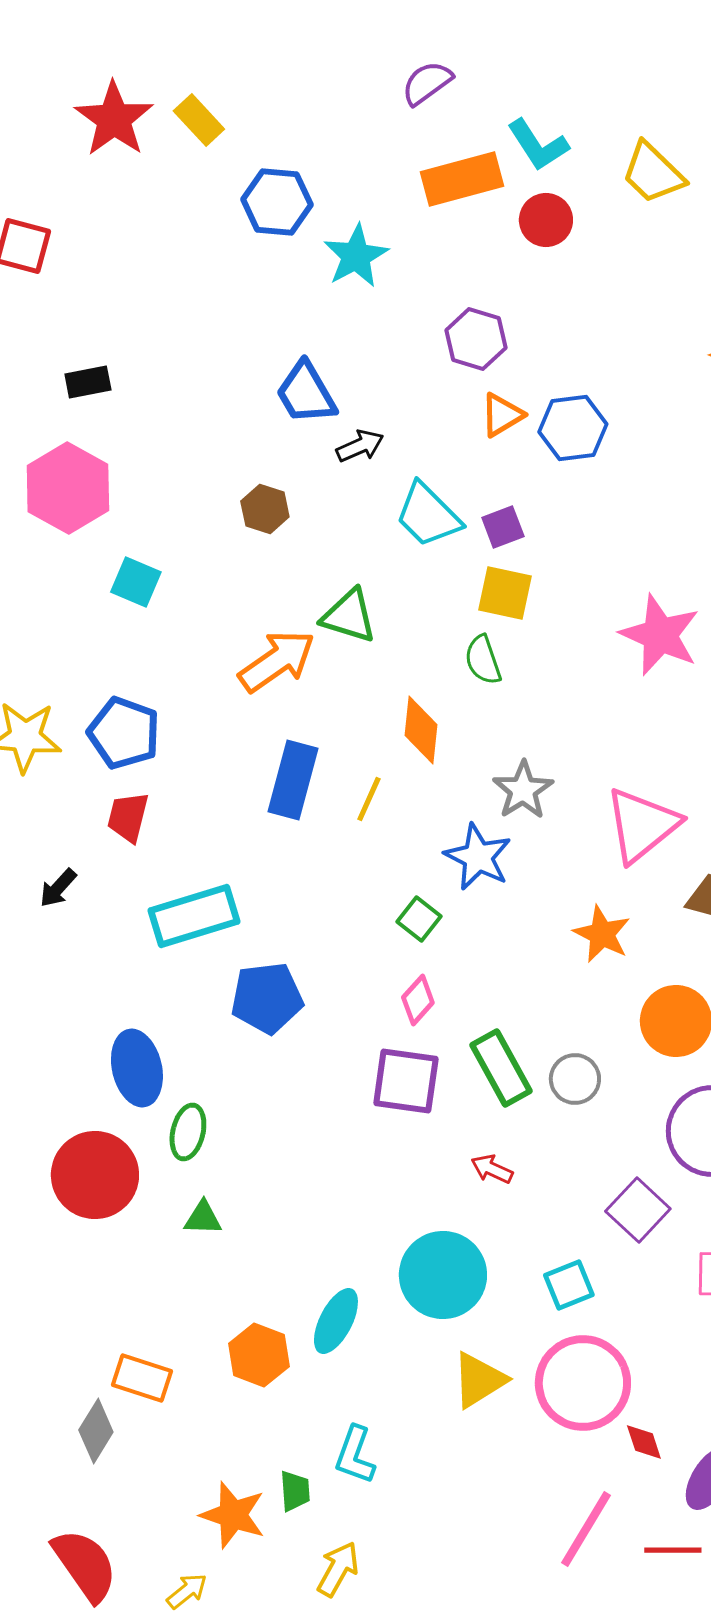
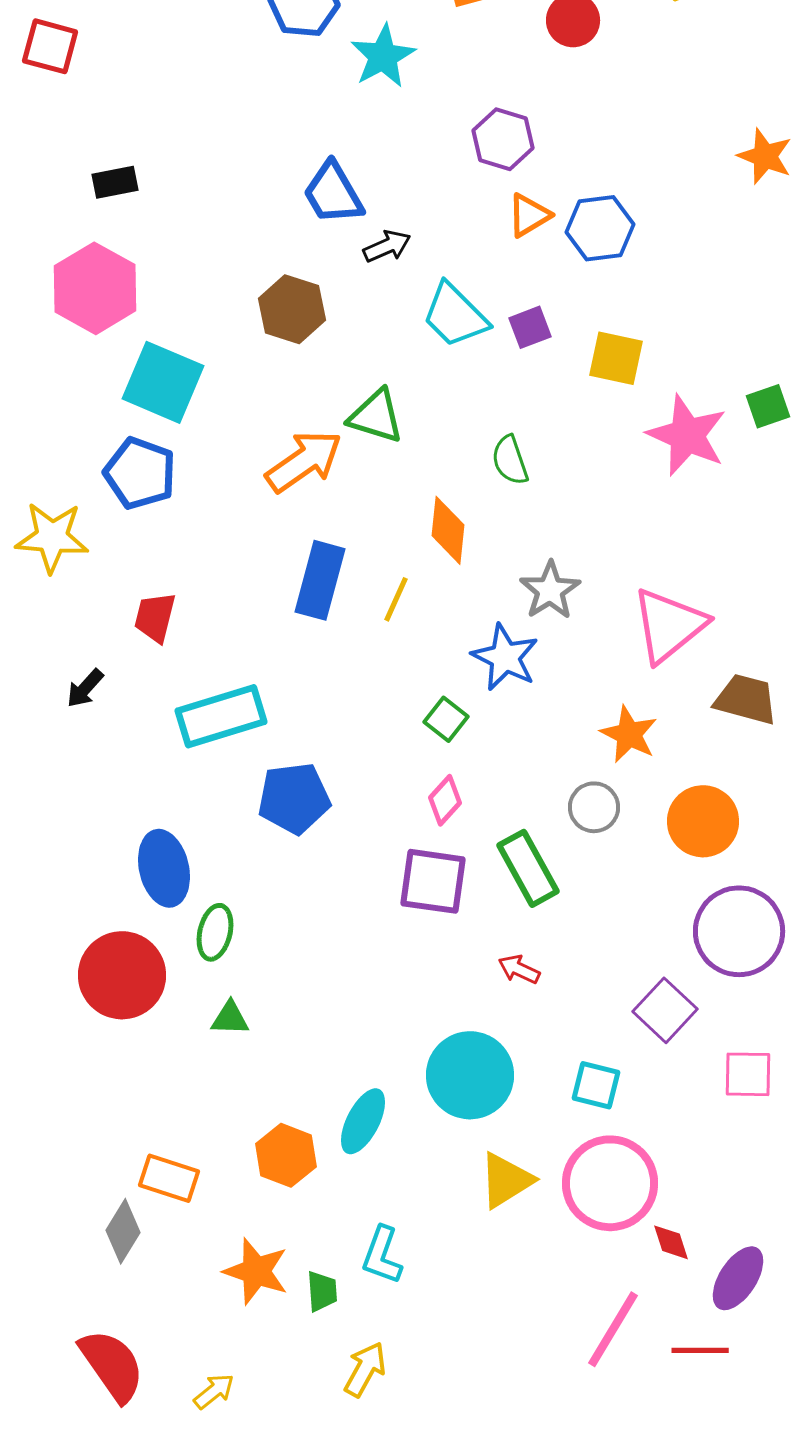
brown hexagon: (265, 509) -> (292, 309), size x1.4
cyan square: (136, 582) -> (163, 382), size x1.6
yellow square: (505, 593) -> (616, 358), moved
blue pentagon: (124, 733) -> (140, 473), moved
gray circle: (575, 1079) -> (594, 807), moved
cyan square: (569, 1285) -> (596, 1085), turned 36
orange star: (233, 1515) -> (256, 1271), moved

